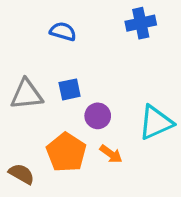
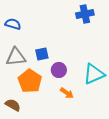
blue semicircle: (63, 31) -> (13, 24), moved
orange pentagon: (66, 152) -> (30, 81), moved

